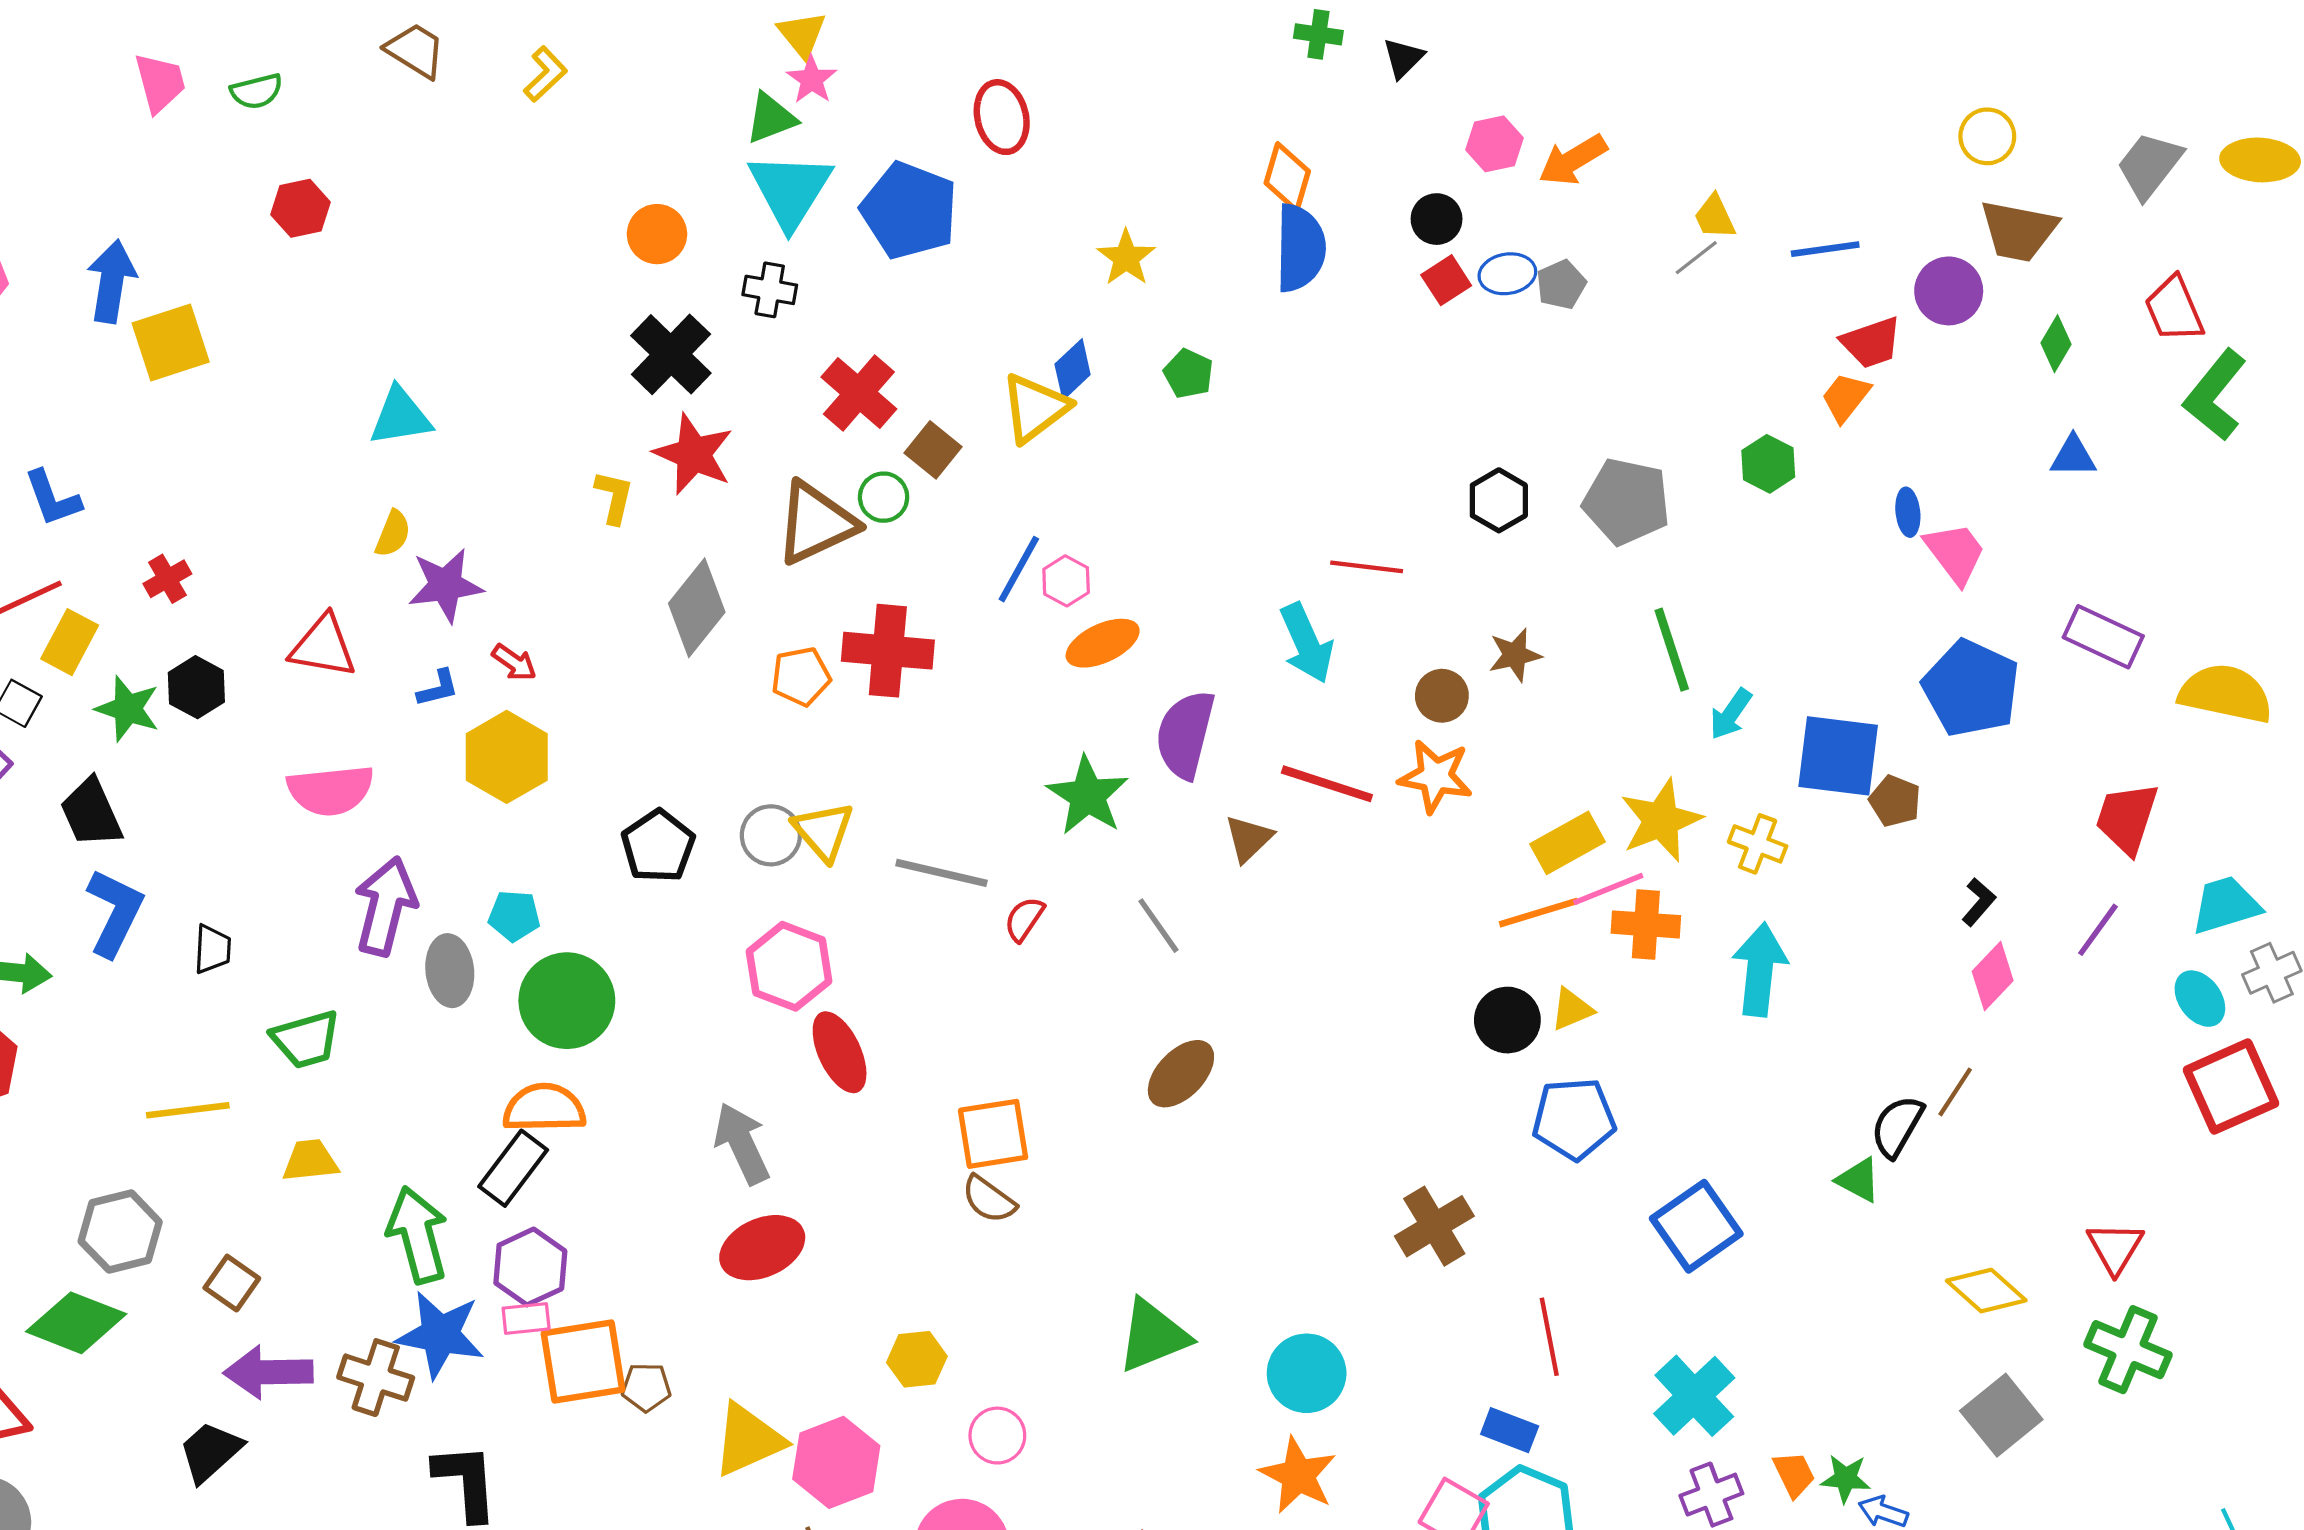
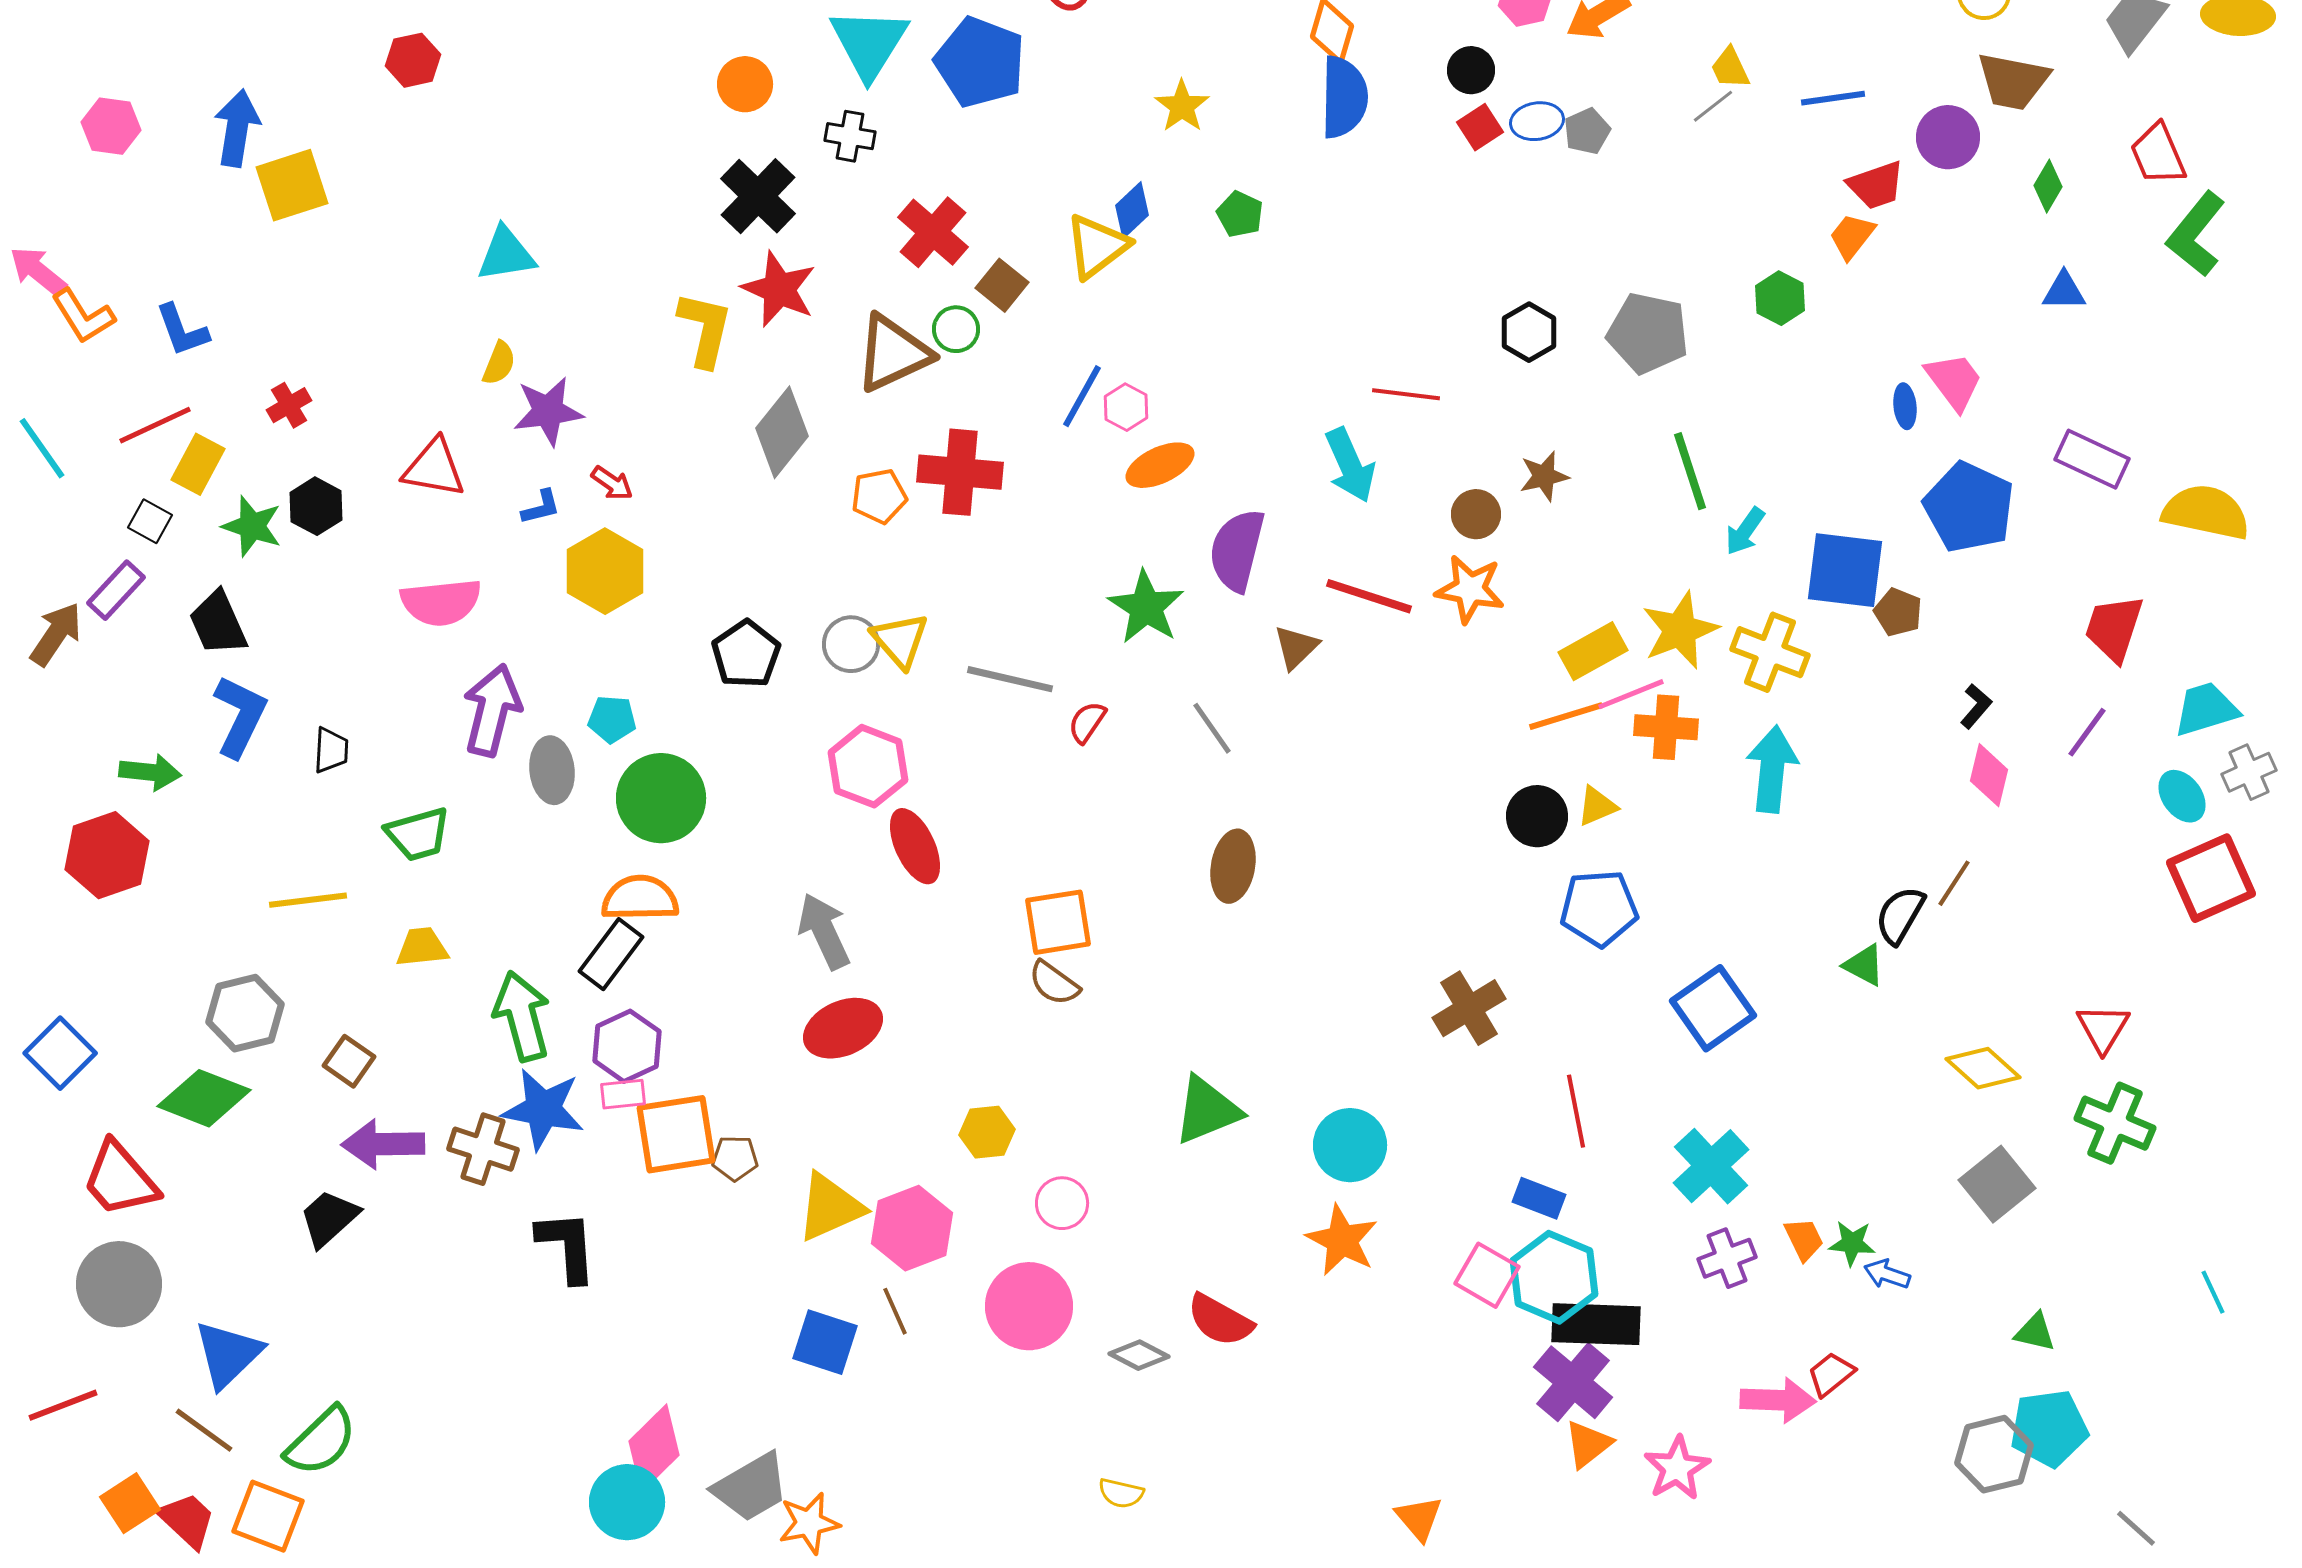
yellow L-shape: (614, 497) -> (705, 329), size x1.5
blue ellipse: (1908, 512) -> (1905, 406), moved
yellow cross: (1758, 844) -> (1770, 652), size x1.4
pink diamond: (1993, 976) -> (1989, 775), turned -30
brown ellipse: (1181, 1074) -> (1233, 866), turned -34

